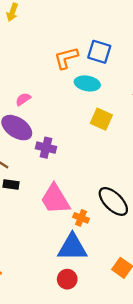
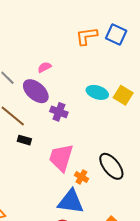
cyan ellipse: (87, 83) -> (97, 92), moved
yellow square: (101, 119) -> (123, 95), moved
pink trapezoid: (55, 199) -> (61, 158), turned 40

